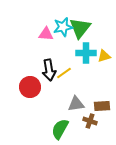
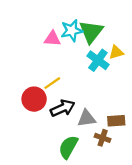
cyan cross: (86, 53) -> (98, 60), turned 36
yellow triangle: (104, 56) -> (116, 52), moved
black arrow: (49, 70) -> (63, 108), moved, turned -105
yellow line: (64, 73) -> (52, 83), moved

